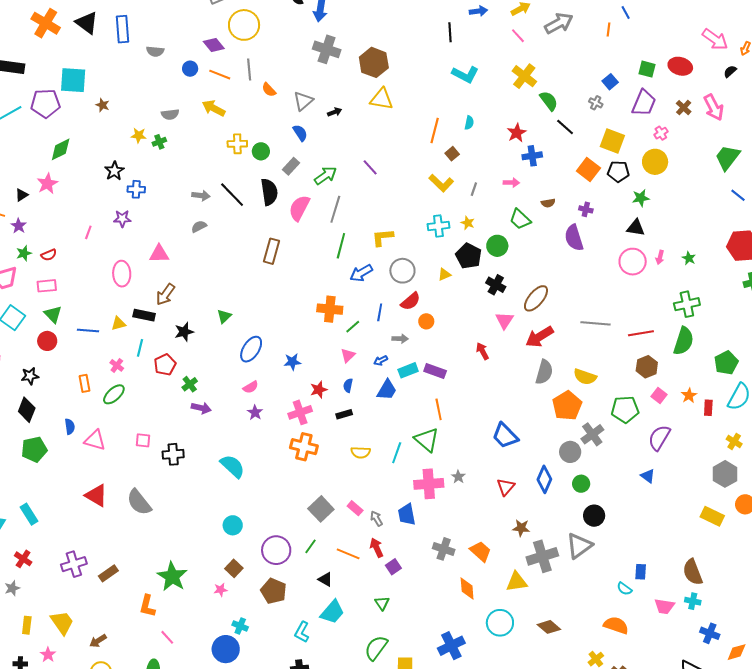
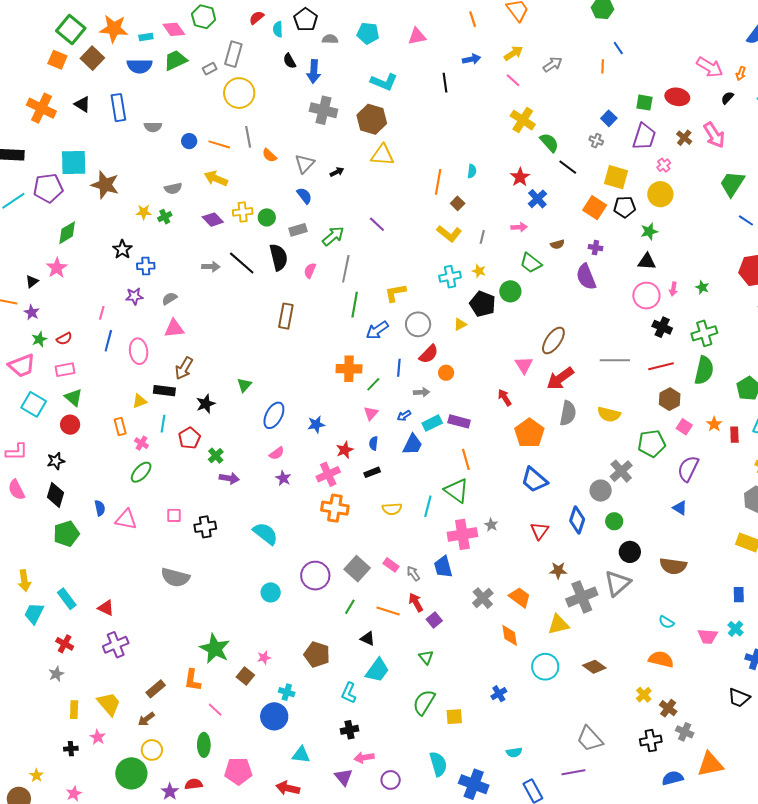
black triangle: (87, 23) -> (82, 104), size x0.7
gray arrow: (559, 23) -> (553, 64), size x0.7
purple diamond: (214, 45) -> (213, 220), moved
cyan L-shape: (465, 74) -> (384, 82), moved
brown star: (103, 105) -> (105, 185), size x2.0
blue cross: (532, 156) -> (537, 199), turned -30
gray rectangle: (291, 166) -> (298, 230), turned 36
pink semicircle: (299, 208) -> (310, 271), size x0.6
gray semicircle: (199, 226) -> (169, 299), moved
black cross: (496, 285) -> (662, 327), moved
blue line: (88, 331) -> (108, 341), moved, turned -75
orange rectangle: (85, 383) -> (120, 427), moved
orange pentagon: (567, 406) -> (529, 433), moved
red triangle: (96, 495) -> (106, 608), moved, size x0.7
gray semicircle: (139, 502) -> (175, 577), turned -32
gray cross: (444, 549) -> (483, 598), turned 35
purple circle: (276, 550) -> (315, 576), moved
brown square: (234, 568) -> (245, 676), moved
blue rectangle: (641, 572) -> (739, 595), moved
brown semicircle: (693, 572) -> (673, 566), moved, turned -56
brown rectangle: (108, 573) -> (156, 689), moved
cyan cross: (693, 601) -> (735, 629), turned 35
blue cross: (451, 646) -> (499, 694), size x0.6

